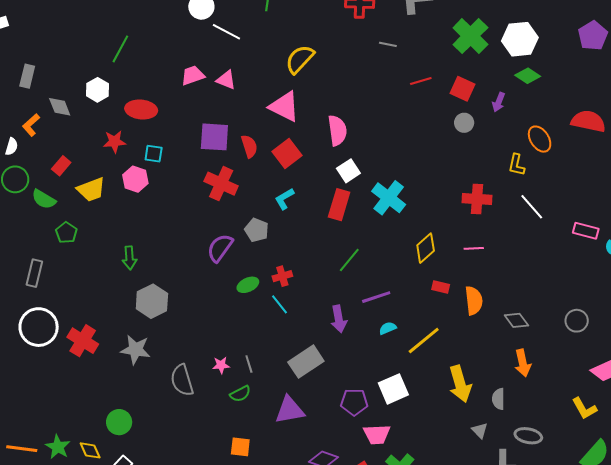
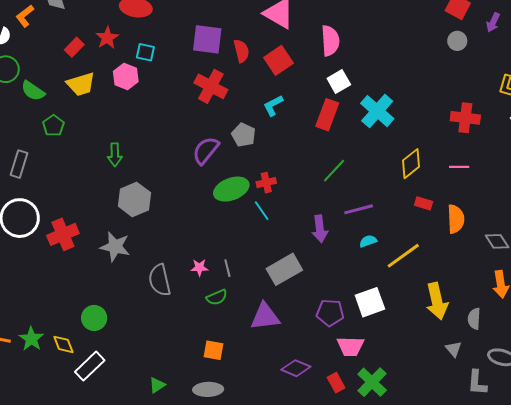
red star: (115, 142) -> (107, 38), turned -30
red rectangle: (61, 166) -> (74, 47), moved
green ellipse: (248, 285) -> (231, 189), size x1.6
red cross: (83, 341) -> (63, 234), turned 32

